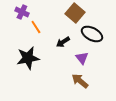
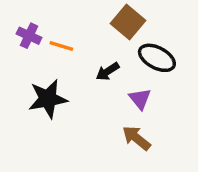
purple cross: (22, 12) -> (29, 36), moved
orange line: (36, 27) -> (61, 46), turned -40

